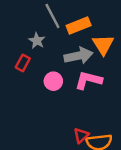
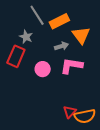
gray arrow: (79, 56) -> (62, 46), size x0.6
red rectangle: (23, 63) -> (16, 56), size x1.5

